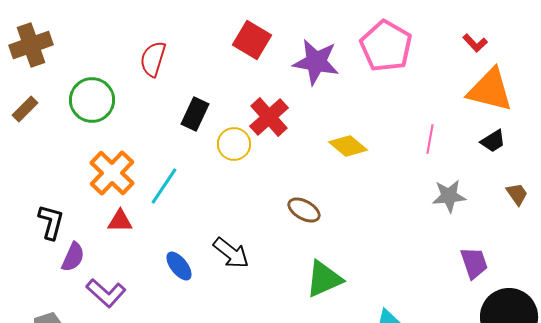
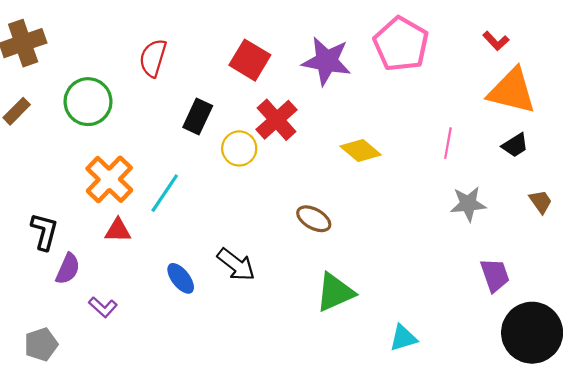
red square: (252, 40) -> (250, 60), moved
purple L-shape: (106, 293) -> (103, 307), size x0.7

